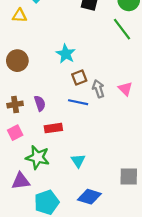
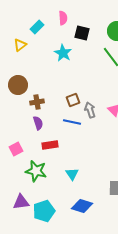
yellow triangle: (20, 16) -> (20, 45), turned -40
cyan star: (66, 54) -> (63, 53), moved
brown cross: (15, 104) -> (37, 102), moved
purple triangle: (21, 181) -> (21, 202), moved

